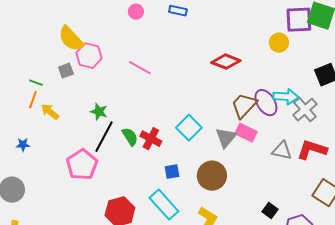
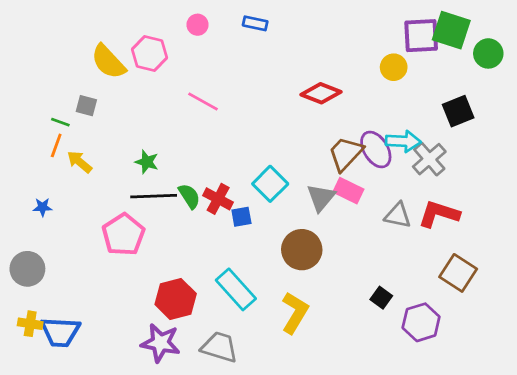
pink hexagon: (89, 56) -> (149, 53), moved
gray square: (66, 71) -> (86, 106), moved, turned 35
black line: (104, 137) -> (154, 196), turned 60
blue square: (172, 172) -> (241, 217), moved

